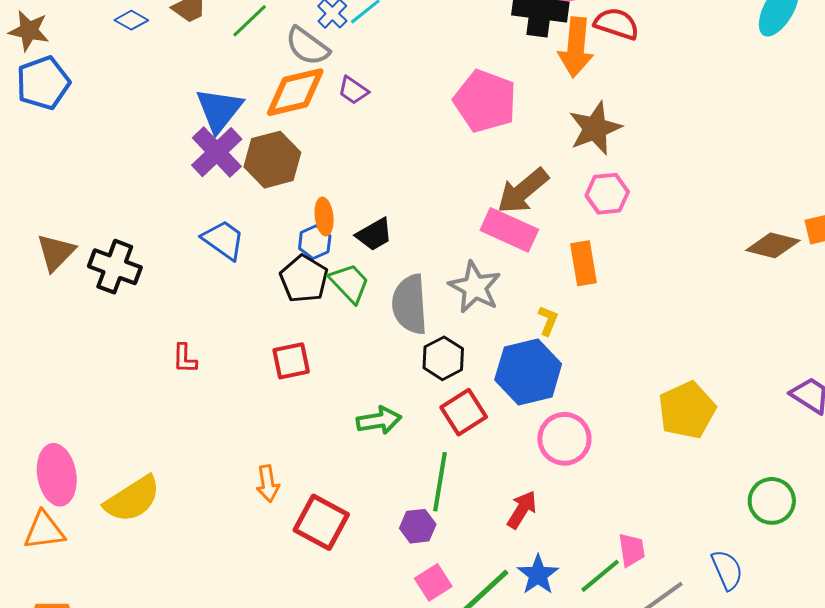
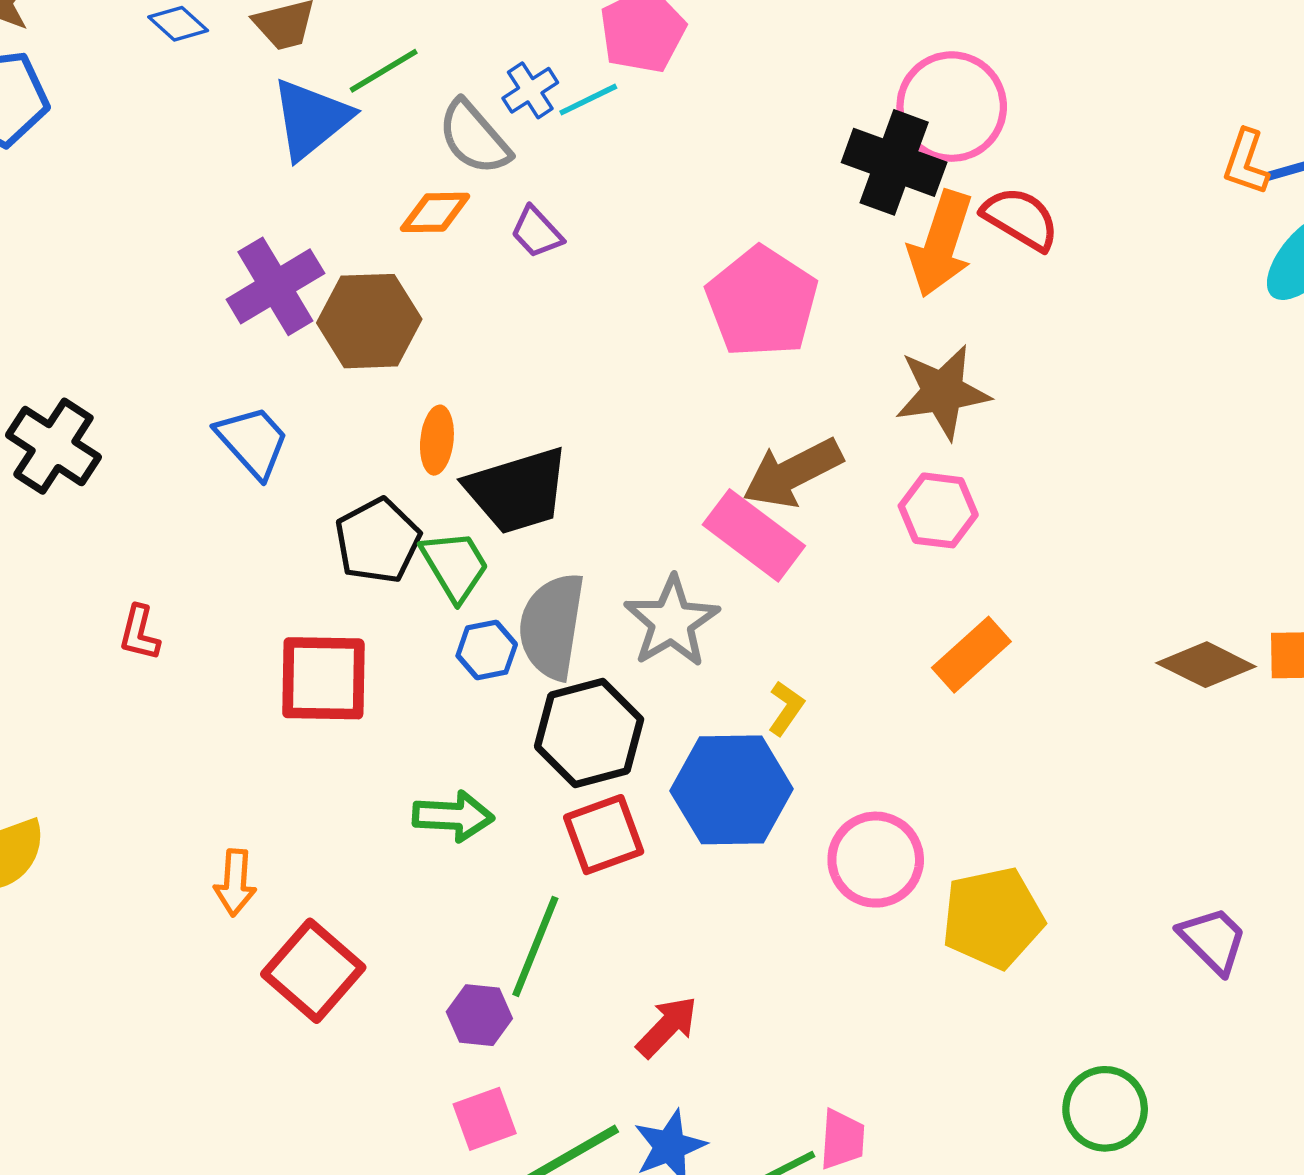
orange diamond: (295, 92) -> (435, 212), size x0.6
blue triangle: (219, 110) -> (311, 119), moved
black trapezoid: (374, 234) -> (517, 491), size x1.6
blue hexagon: (315, 242) -> (487, 650), moved
orange rectangle: (584, 263) -> (971, 655), moved, turned 45
black hexagon: (443, 358) -> (589, 733), size x1.4
red square: (291, 361) -> (323, 678), size x1.4
pink circle: (564, 439) -> (876, 860), moved

